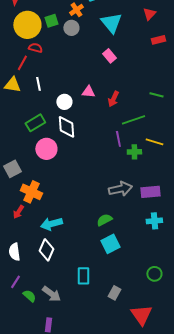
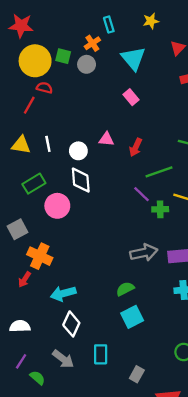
green square: (51, 21) -> (63, 56), turned 32
white line: (38, 84) -> (48, 144), moved
yellow triangle: (12, 85) -> (21, 145), moved
green rectangle: (35, 123) -> (34, 184), moved
purple line: (118, 139) -> (142, 194), turned -35
white diamond: (46, 250) -> (71, 324), moved
white semicircle: (14, 252) -> (20, 326), turned 96
gray arrow: (51, 294) -> (63, 359), moved

